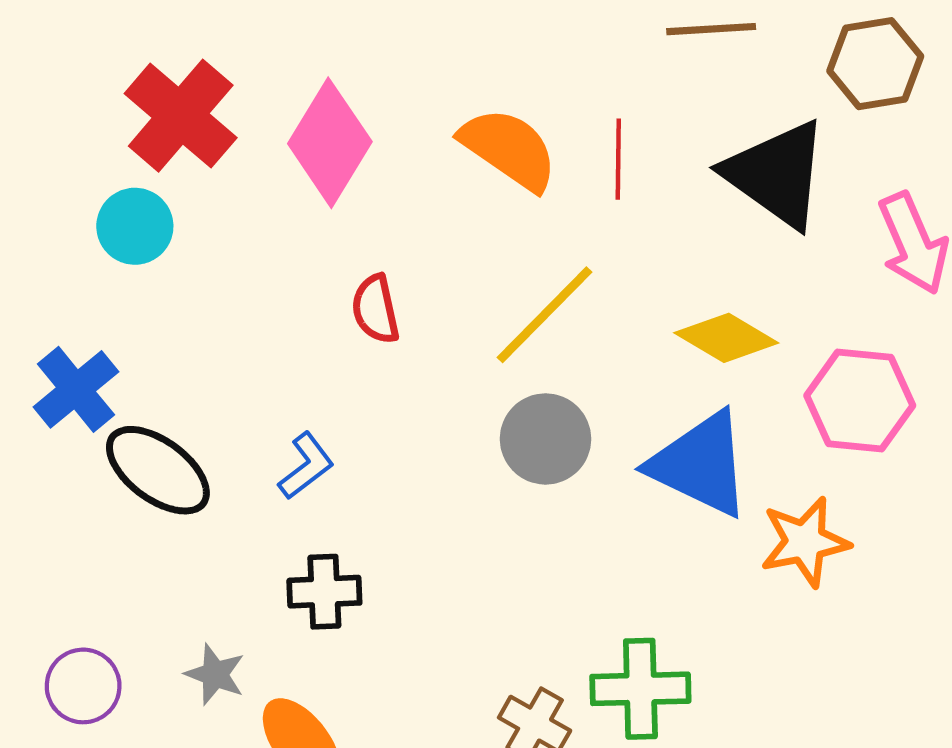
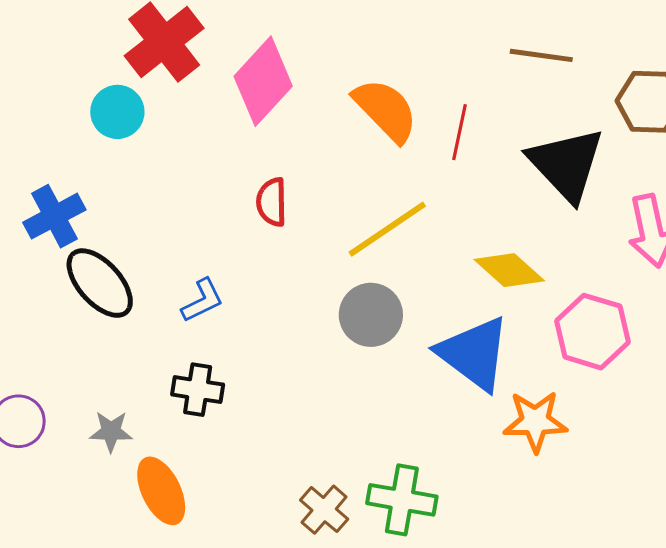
gray star: (215, 674) -> (111, 431), turned -30

